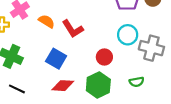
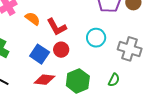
cyan circle: (128, 35) -> (96, 38), moved
red circle: (104, 57) -> (61, 50), moved
green semicircle: (137, 82) -> (114, 80), turned -56

